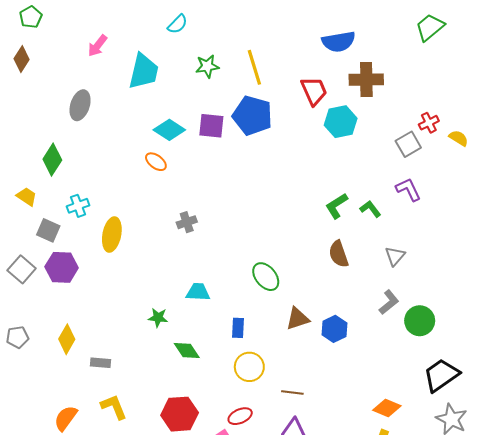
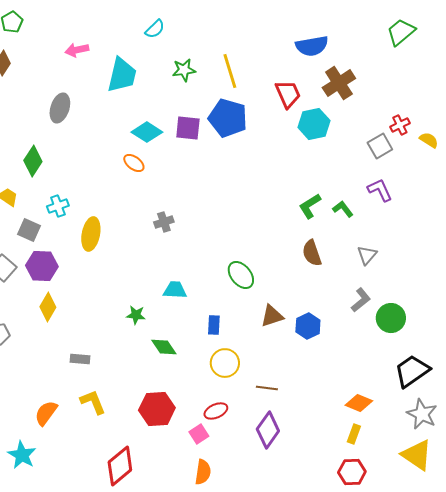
pink arrow: (97, 46) -> (77, 50), turned 40
brown cross: (366, 80) -> (339, 83), turned -32
yellow diamond: (67, 339) -> (48, 307), moved

